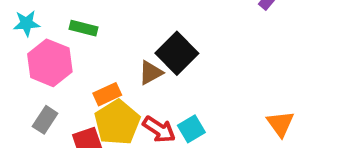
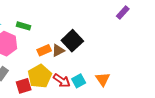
orange rectangle: (107, 94) -> (44, 50), moved
orange triangle: (280, 124) -> (103, 79), moved

